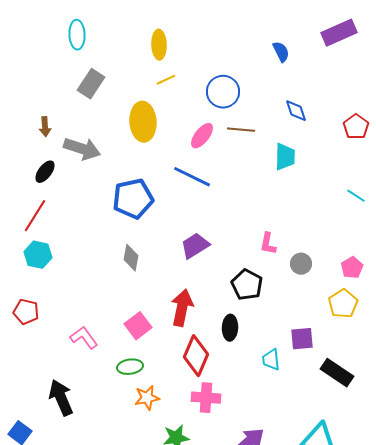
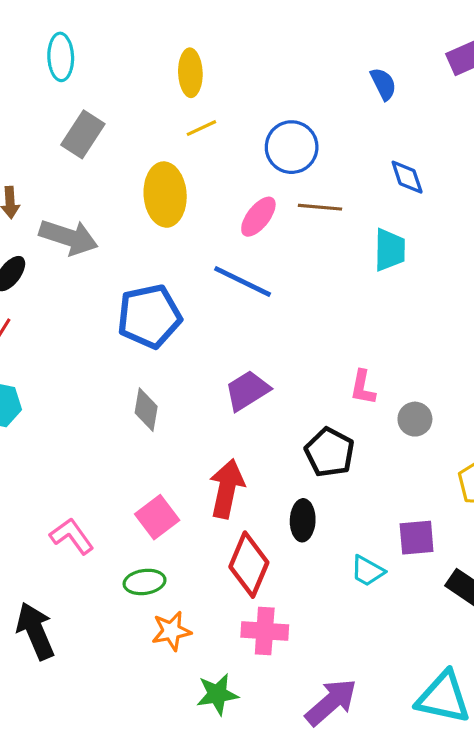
cyan trapezoid: (271, 360) -> (367, 571), turned -55

